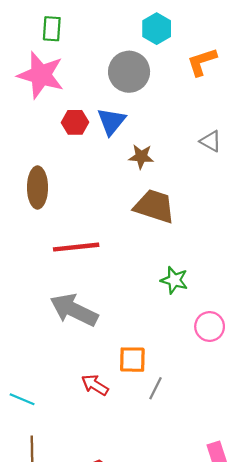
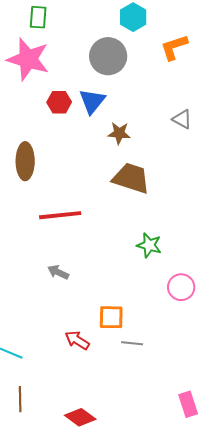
gray arrow: (74, 310) -> (58, 272), size x0.5
gray line: (156, 388) -> (132, 343), turned 70

